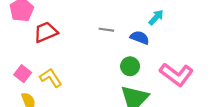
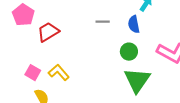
blue semicircle: (140, 38) -> (134, 24), turned -114

